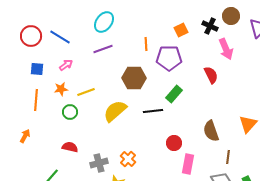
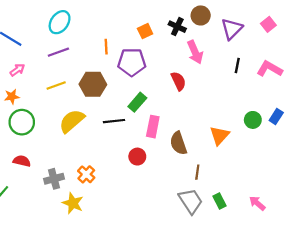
yellow line: (86, 92) -> (56, 85), moved
green circle: (70, 112) -> (22, 122), size x1.5
pink rectangle: (188, 164) -> (153, 127), moved

